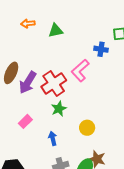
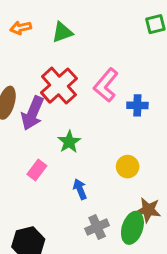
blue cross: (101, 49) -> (137, 105), moved
red cross: (54, 83) -> (59, 86), moved
green star: (59, 109) -> (69, 142), moved

